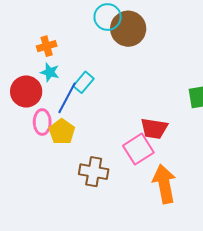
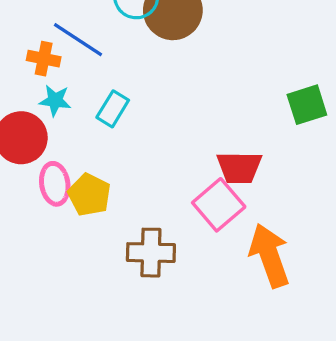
orange cross: (47, 46) -> (44, 59), turned 36
blue line: (67, 98) -> (78, 40), moved, turned -76

